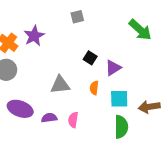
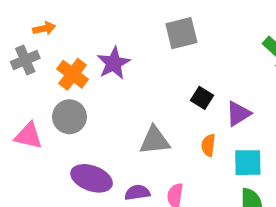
gray square: (77, 17) -> (181, 33), size x1.5

